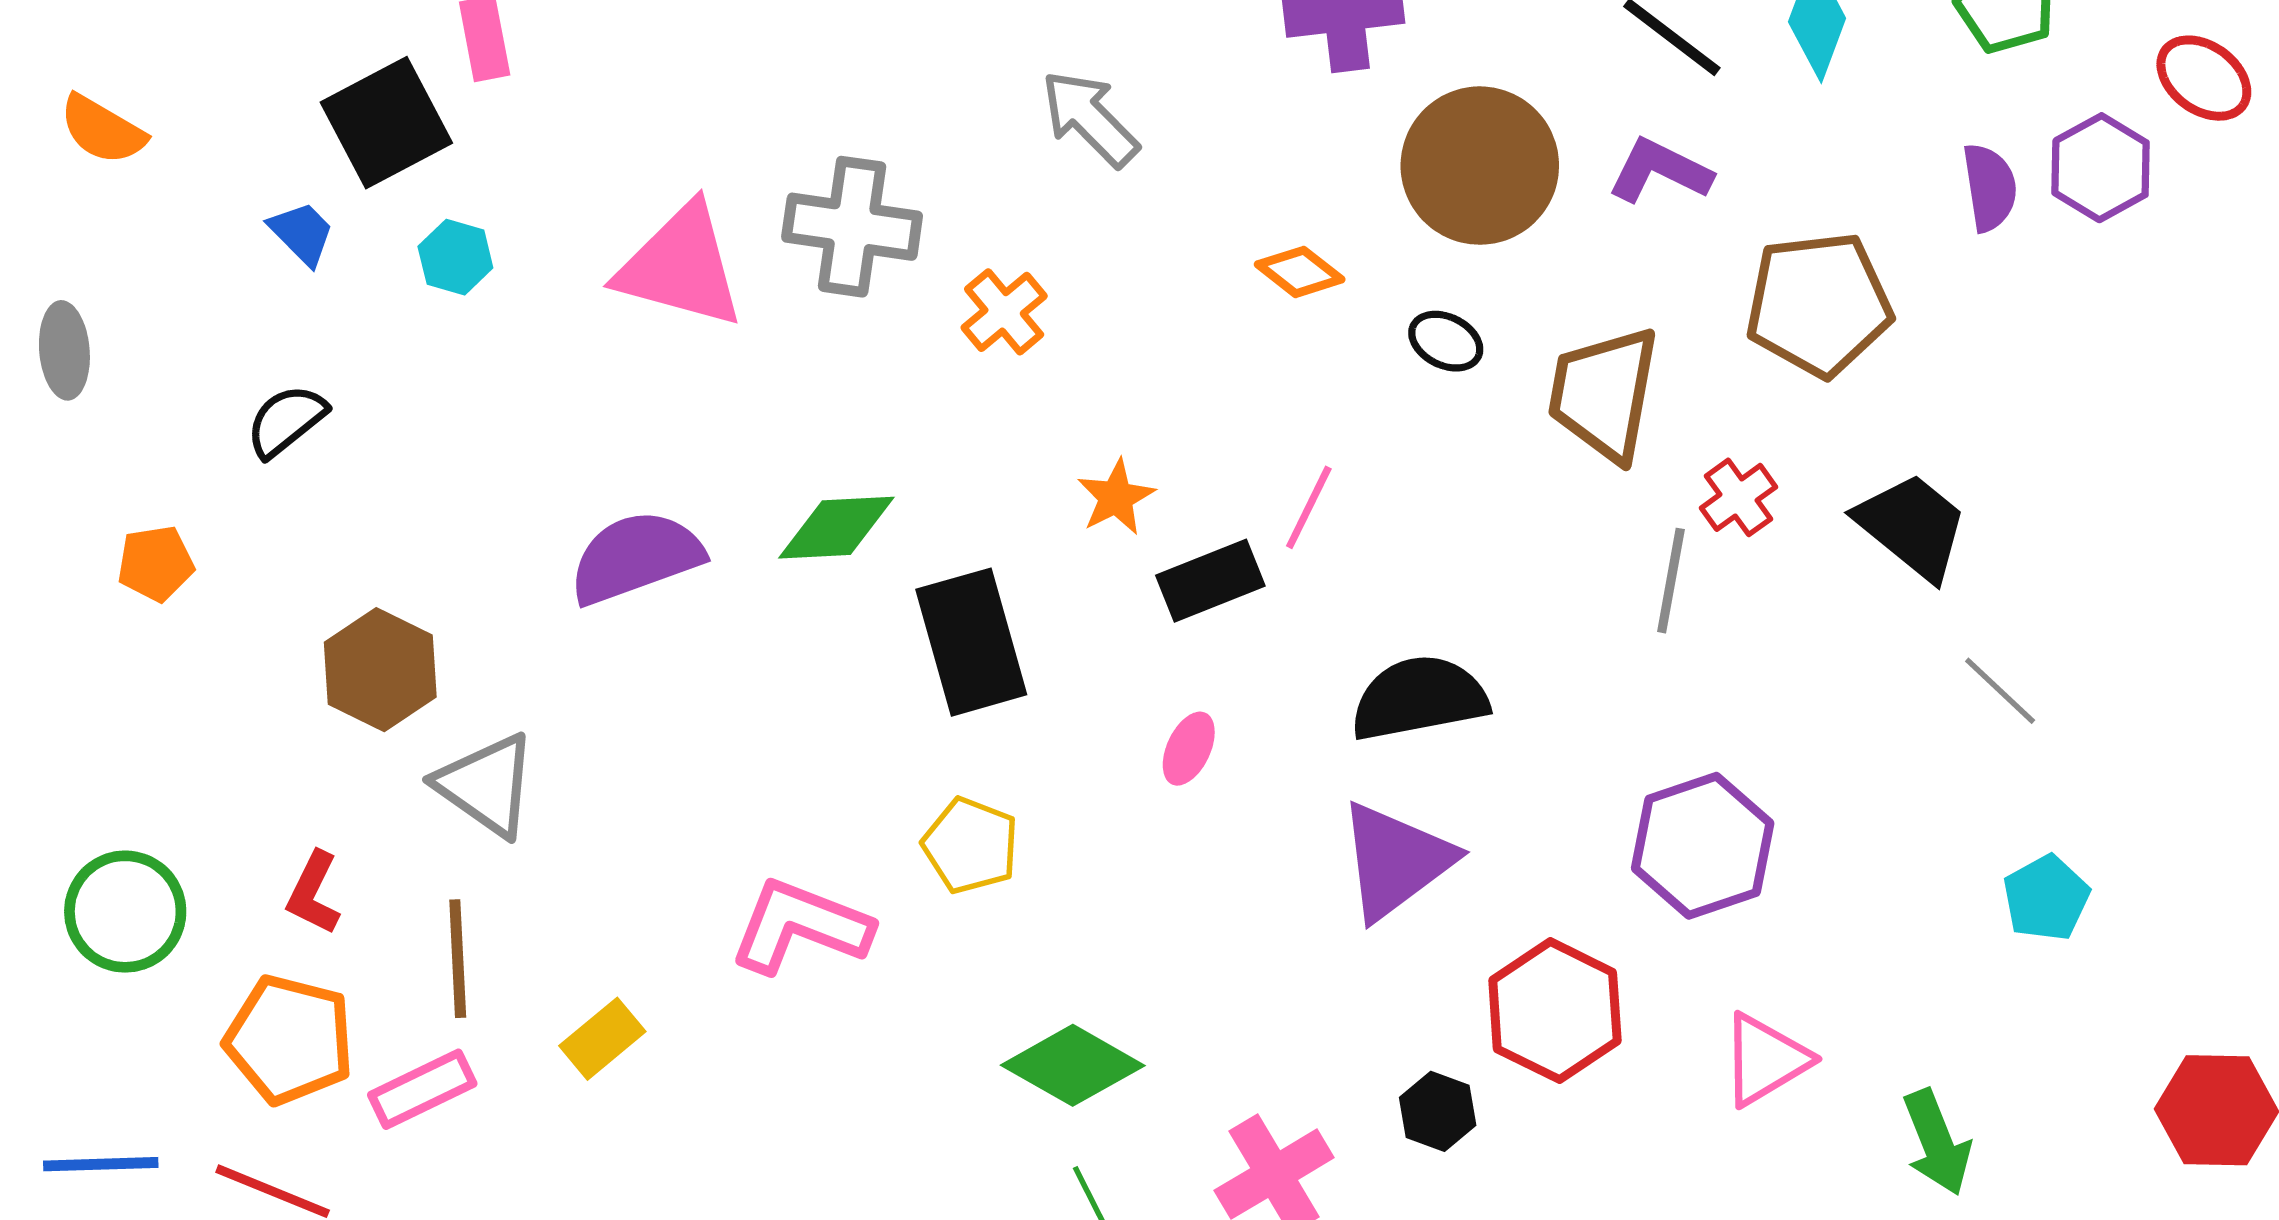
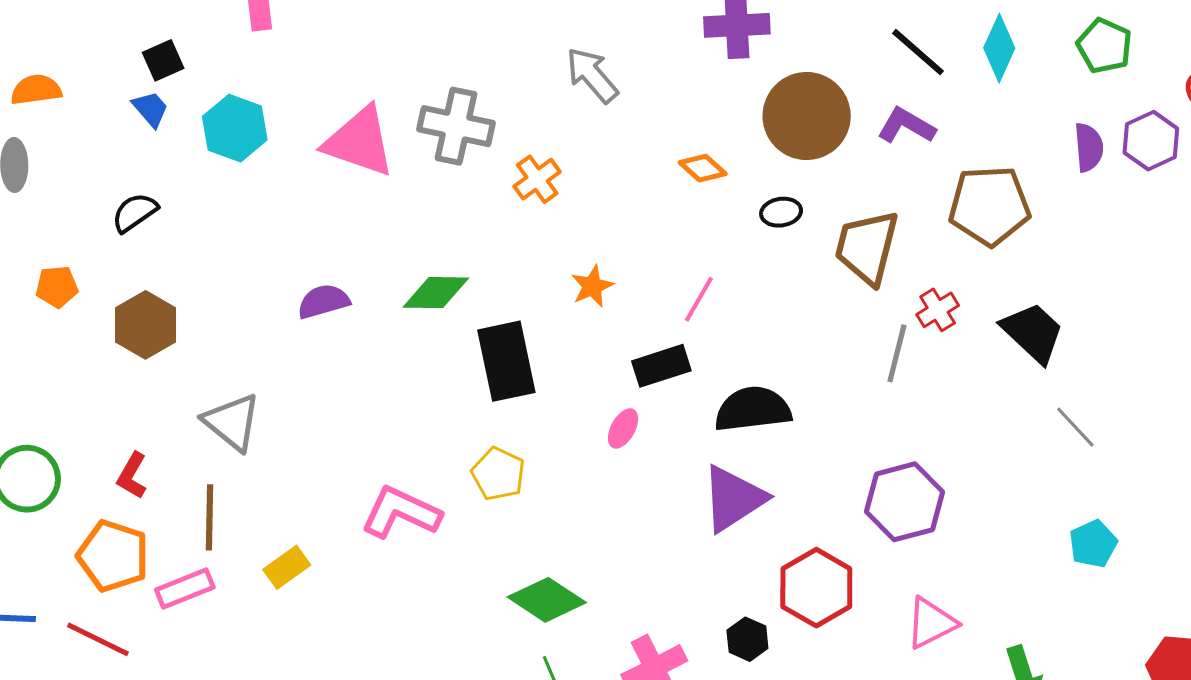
black square: (386, 123) -> (163, 60), moved, size x0.6
orange semicircle: (102, 130) -> (36, 90), moved, turned 138
cyan hexagon: (455, 257) -> (235, 128), size x1.6
black ellipse: (1446, 341) -> (781, 212), turned -39
purple semicircle: (636, 557) -> (323, 301), size x0.7
black rectangle: (1210, 581) -> (661, 366), moved
brown hexagon: (380, 670) -> (146, 325), moved

